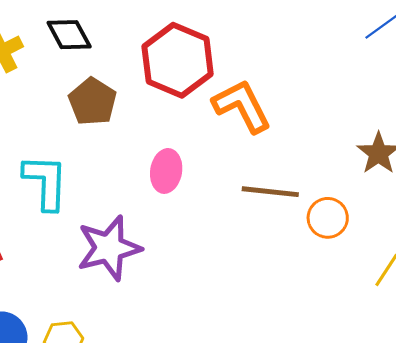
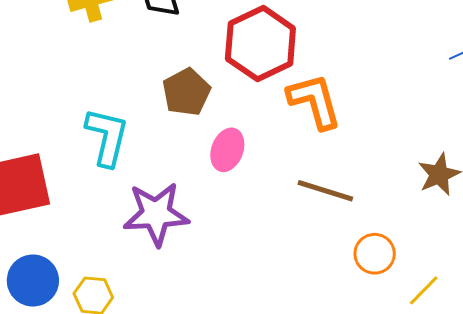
brown pentagon: (93, 102) -> (186, 92), moved
orange circle: (328, 218) -> (375, 254), moved

